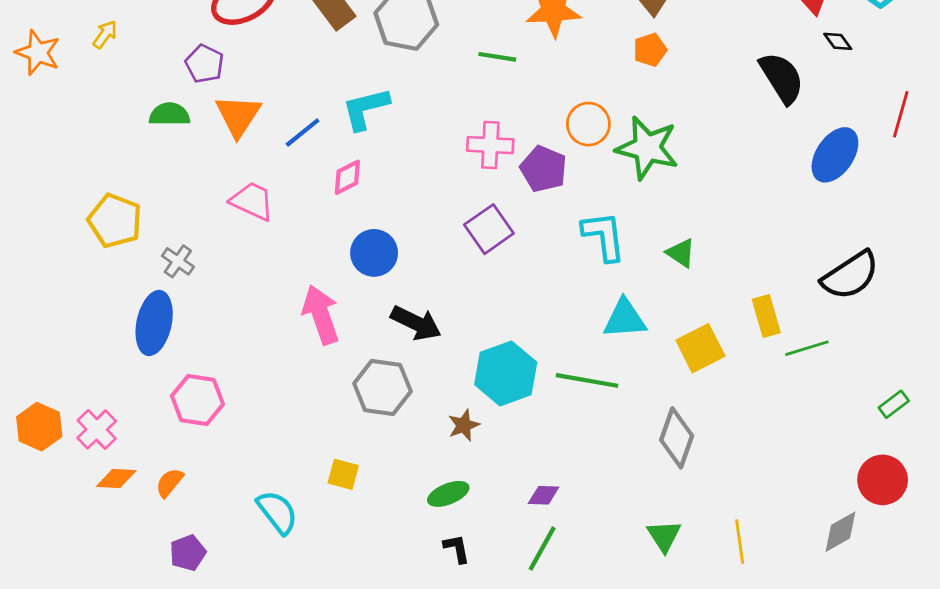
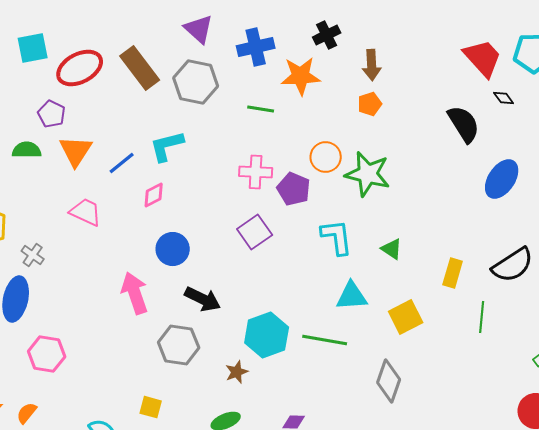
yellow rectangle: (766, 316) -> (453, 273), moved, turned 32
green line: (807, 348) -> (482, 317), turned -68

